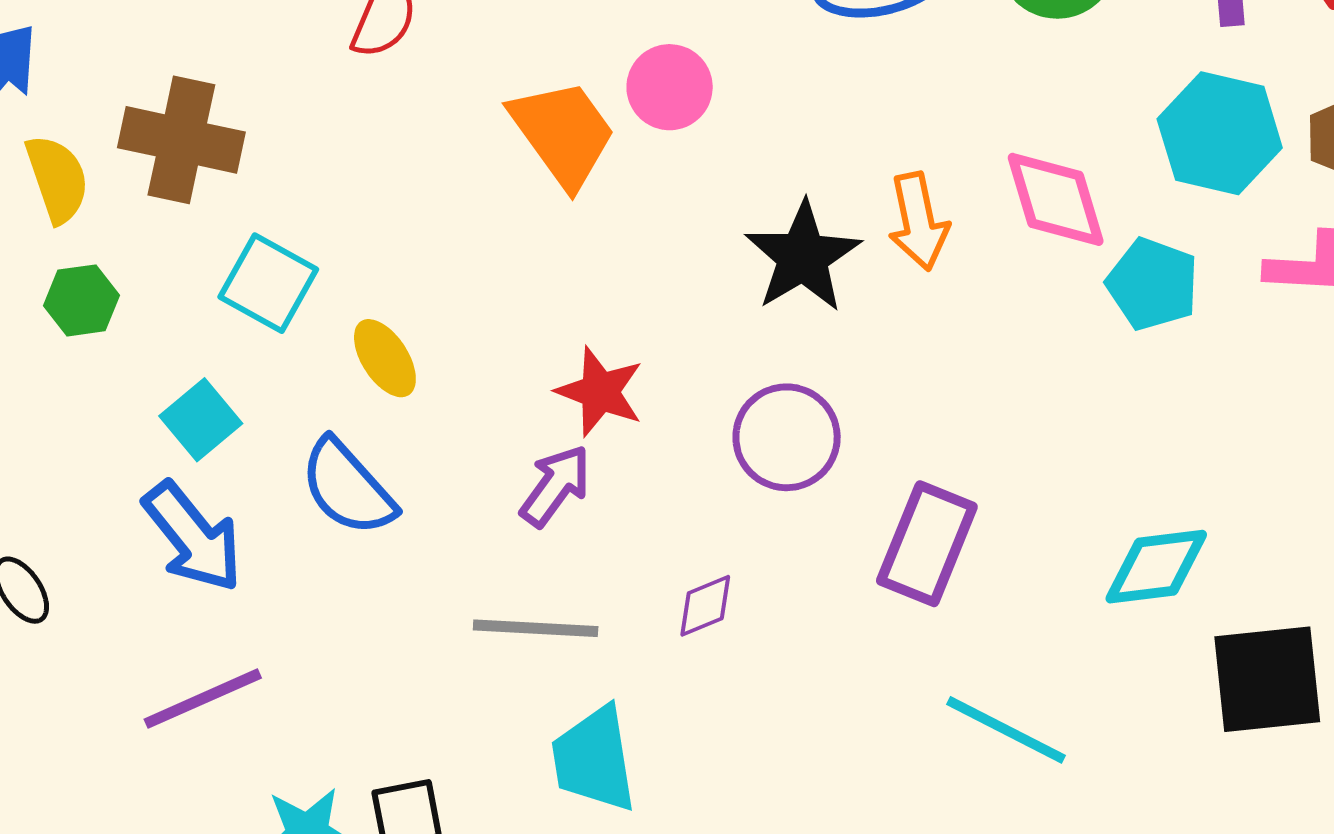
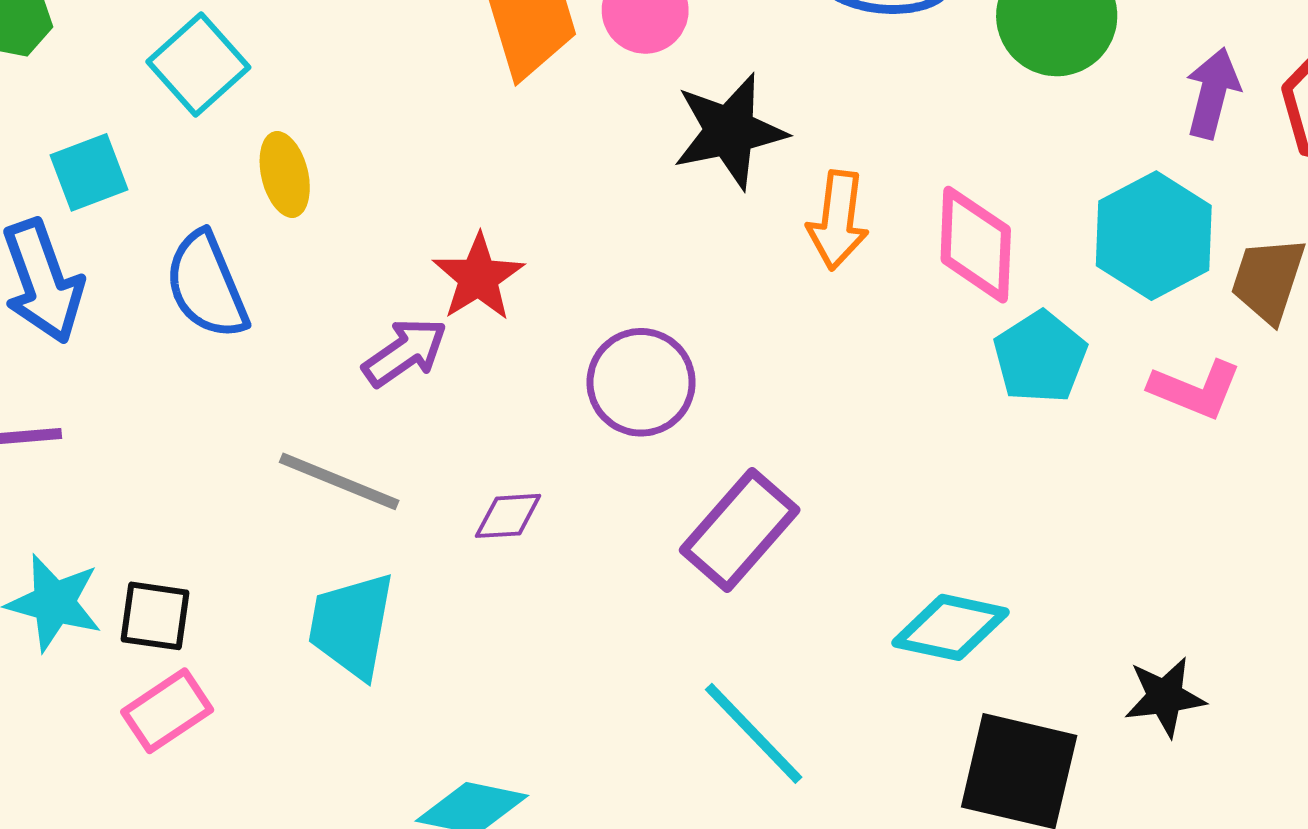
black star: (803, 257) -> (730, 131), moved

